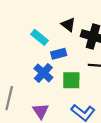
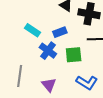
cyan rectangle: (39, 37) -> (33, 30), moved

